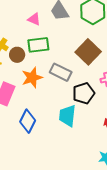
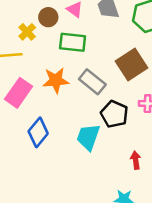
brown circle: (17, 55) -> (48, 17), moved
black pentagon: (84, 93) -> (114, 114), turned 30

